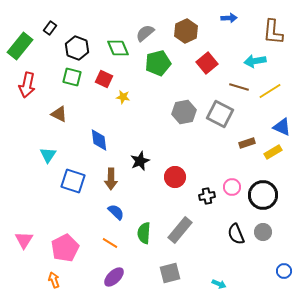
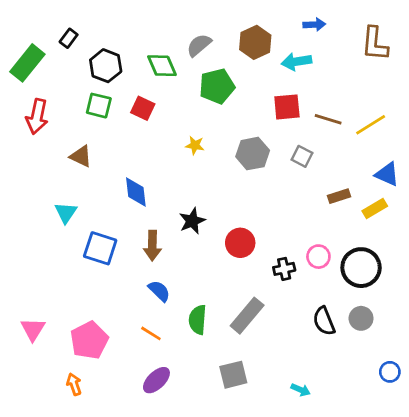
cyan arrow: (255, 61) -> (296, 62), moved
red square: (207, 63) -> (287, 107), moved, turned 35
yellow star: (123, 97) -> (195, 145), moved
gray square: (220, 114) -> (302, 156), size x0.6

